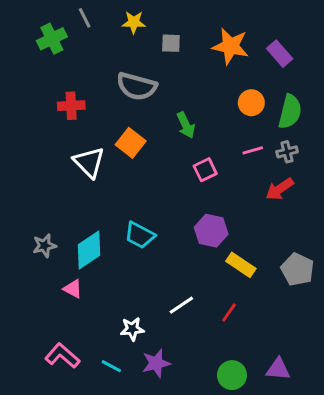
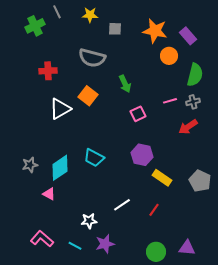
orange circle: (251, 103) -> (169, 56), moved
white triangle: (89, 162) -> (60, 109), turned 45

